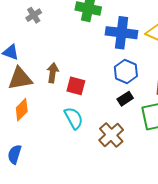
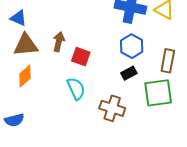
brown cross: (111, 135) -> (112, 108), turned -35
blue semicircle: (15, 154) -> (14, 120), turned -126

